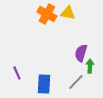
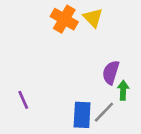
yellow triangle: (68, 13) -> (93, 18), turned 35
blue rectangle: (44, 84) -> (82, 115), moved

